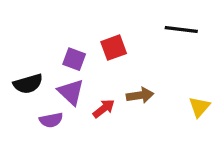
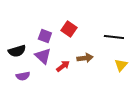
black line: (181, 29) -> (114, 37), moved
red square: (114, 48) -> (69, 29), turned -35
purple semicircle: (51, 120) -> (23, 76), moved

